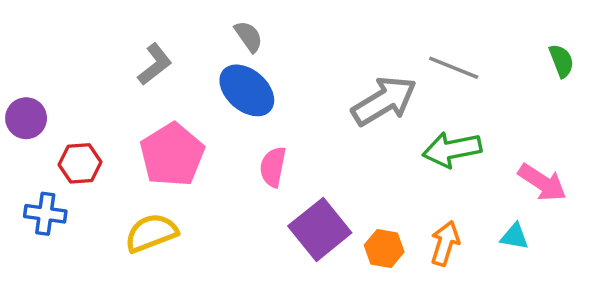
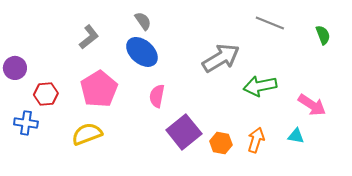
gray line: (454, 68) -> (270, 23), moved

